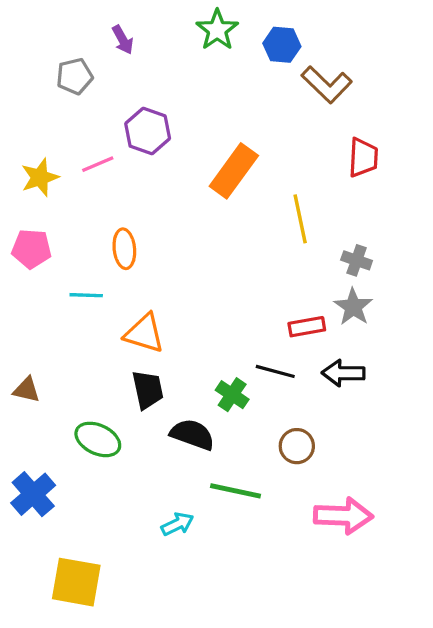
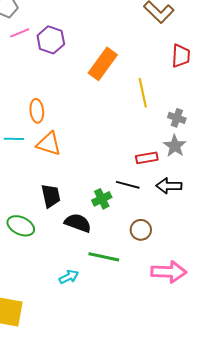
pink line: (98, 164) -> (20, 33), moved
orange triangle: (144, 333) -> (49, 144), moved
green cross: (232, 395) -> (102, 199), turned 30

